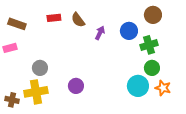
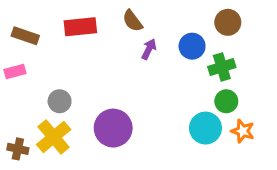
red rectangle: (54, 18) -> (80, 27), size x1.5
brown semicircle: (78, 20) -> (133, 21), moved
purple circle: (76, 86) -> (113, 128), size x1.6
yellow cross: (36, 92) -> (54, 137), turned -30

